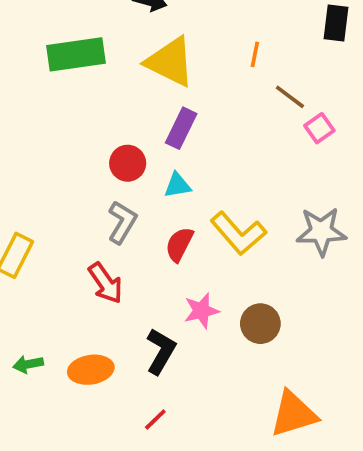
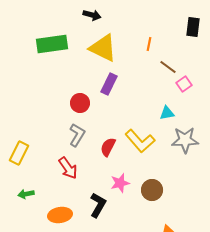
cyan triangle: (177, 185) -> (167, 113), moved
green arrow: (28, 364) -> (26, 194), moved

